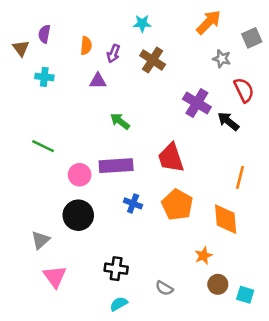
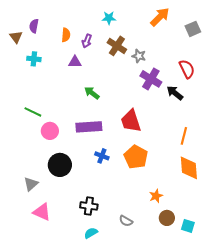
gray star: (222, 59) -> (139, 56), moved
pink circle: (80, 175) -> (50, 131), moved
orange diamond: (226, 219) -> (189, 168), moved
pink triangle: (55, 276) -> (42, 212), turned -30

